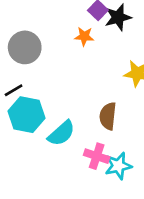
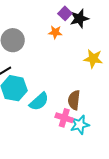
brown semicircle: (108, 116) -> (74, 100), moved

